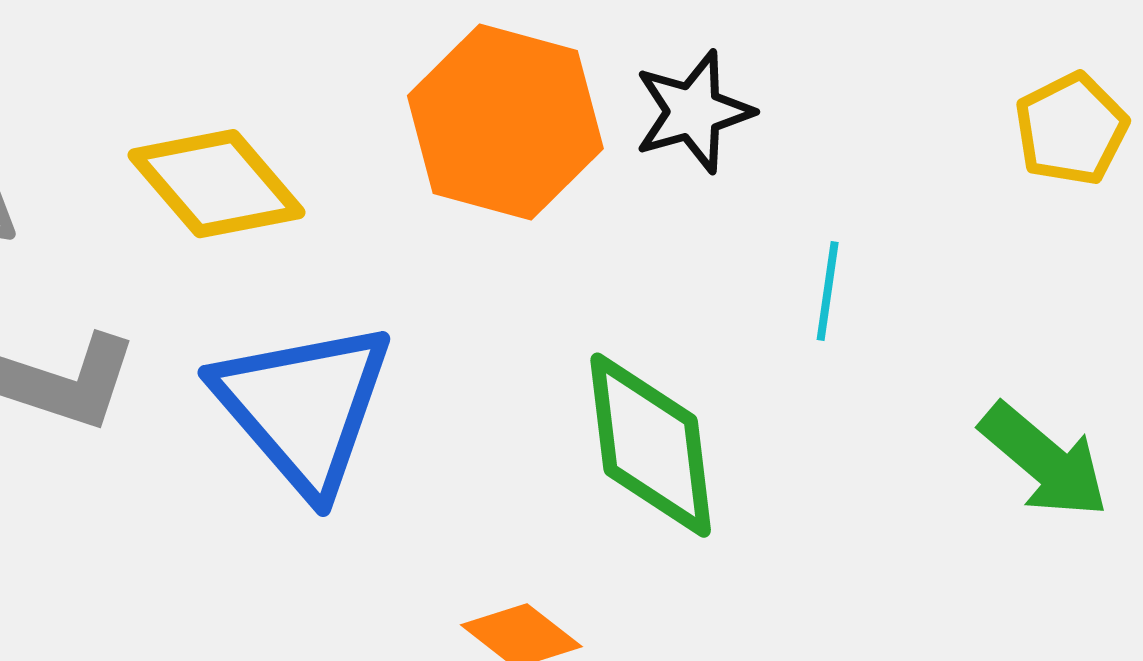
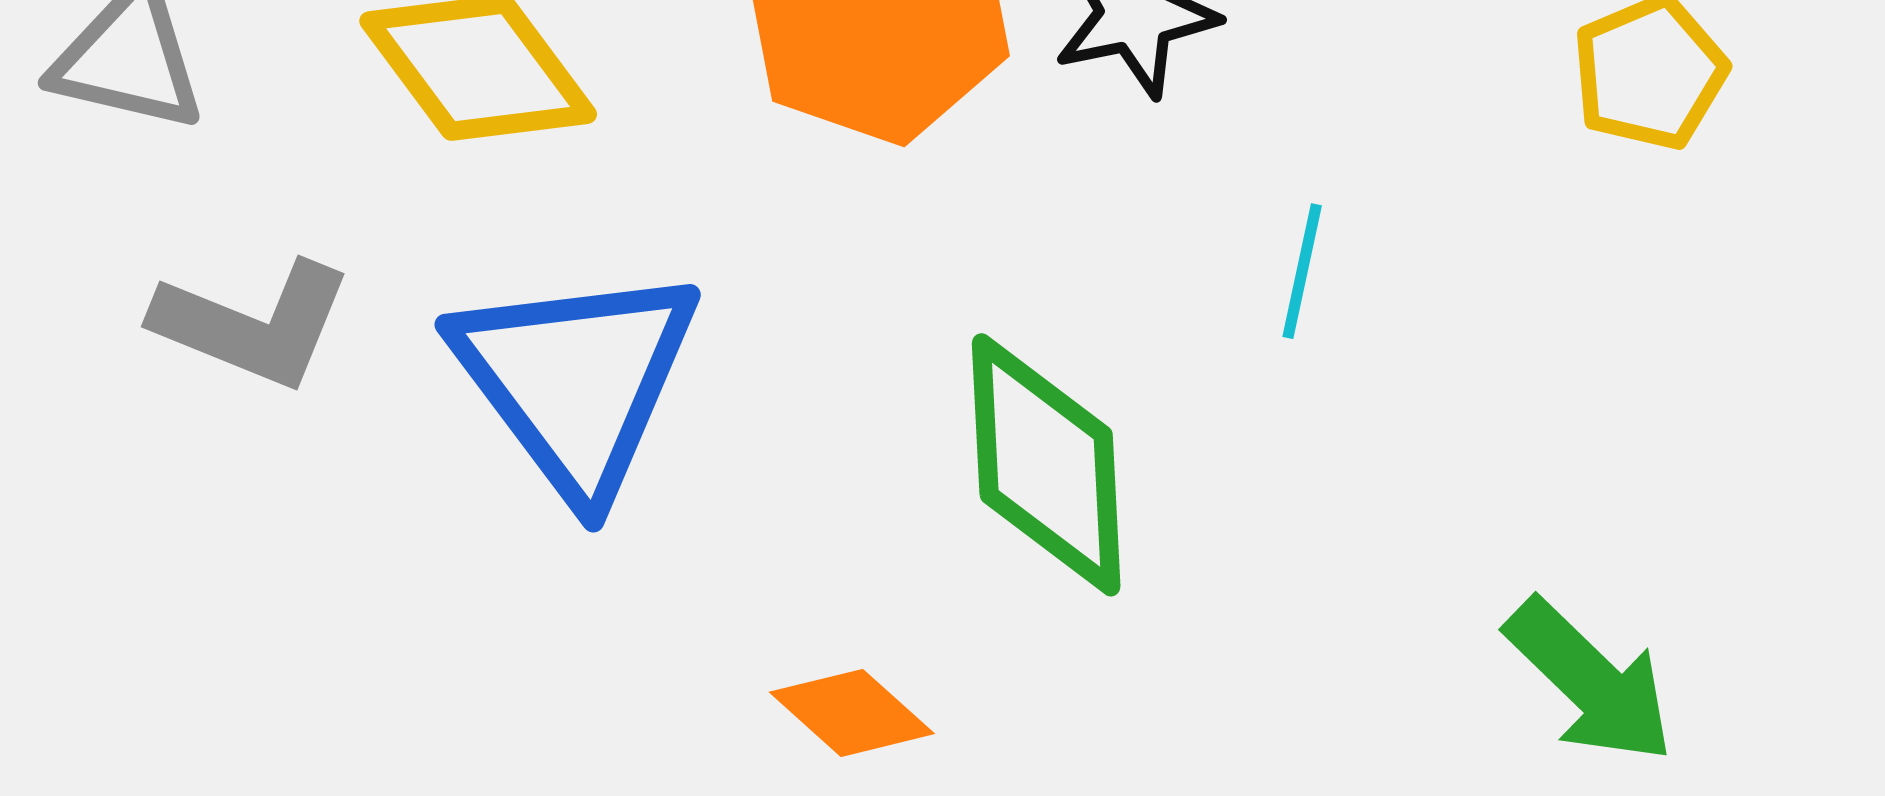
green arrow: (1044, 461) -> (1590, 681), moved

